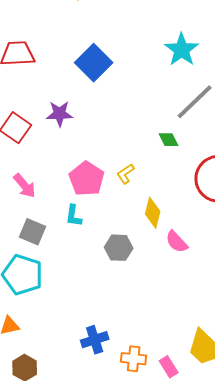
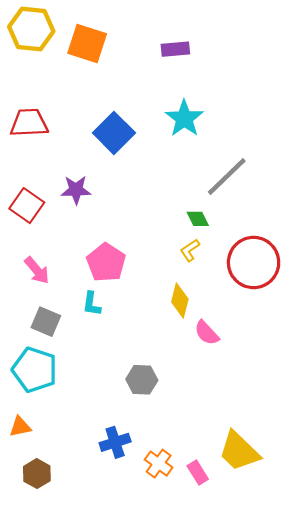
cyan star: (182, 50) -> (184, 118), moved
yellow L-shape: (126, 174) -> (190, 250), moved
gray hexagon: (119, 248) -> (142, 380), moved
orange cross: (134, 359) -> (159, 464), turned 30

